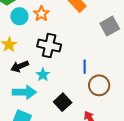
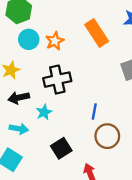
black cross: (49, 46) -> (57, 80), turned -35
cyan arrow: (24, 92) -> (19, 129), size x0.7

